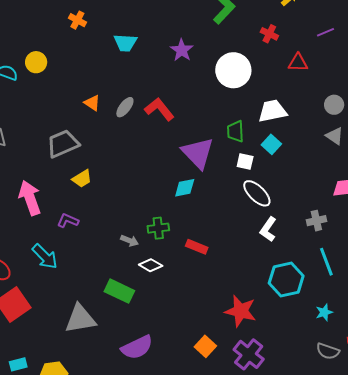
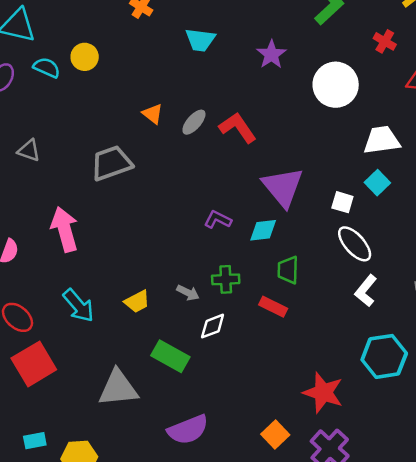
green trapezoid: (236, 131) -> (288, 270), moved
yellow trapezoid: (82, 179) -> (137, 301), moved
purple L-shape: (68, 221) -> (218, 220), moved
white diamond: (151, 265) -> (213, 326), turned -55

